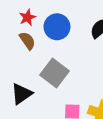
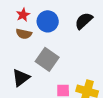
brown semicircle: (27, 41) -> (24, 34), turned 140

